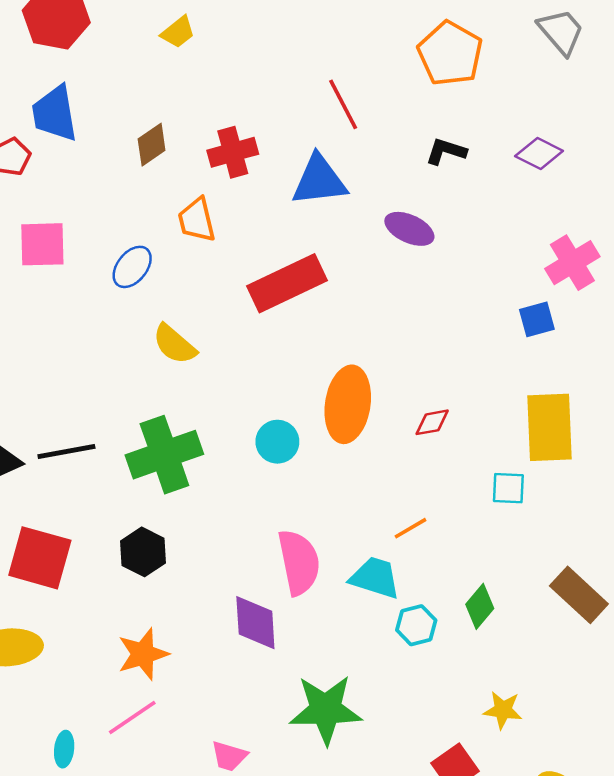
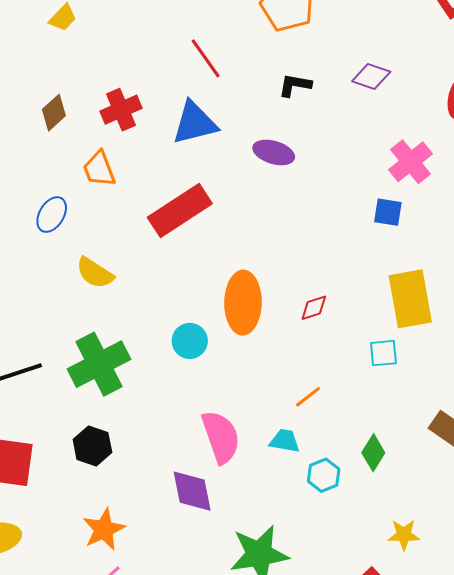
blue square: (537, 319) -> (388, 212), turned 32
cyan trapezoid: (375, 578) -> (285, 441), size x0.7

